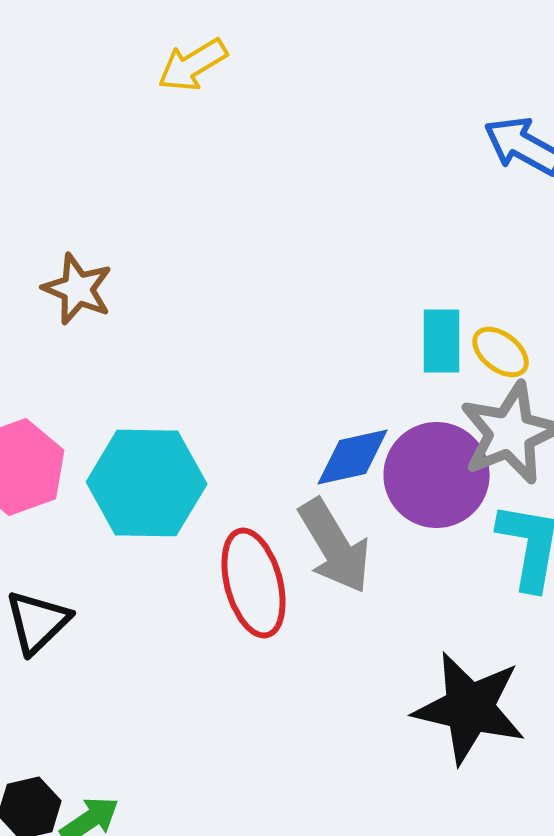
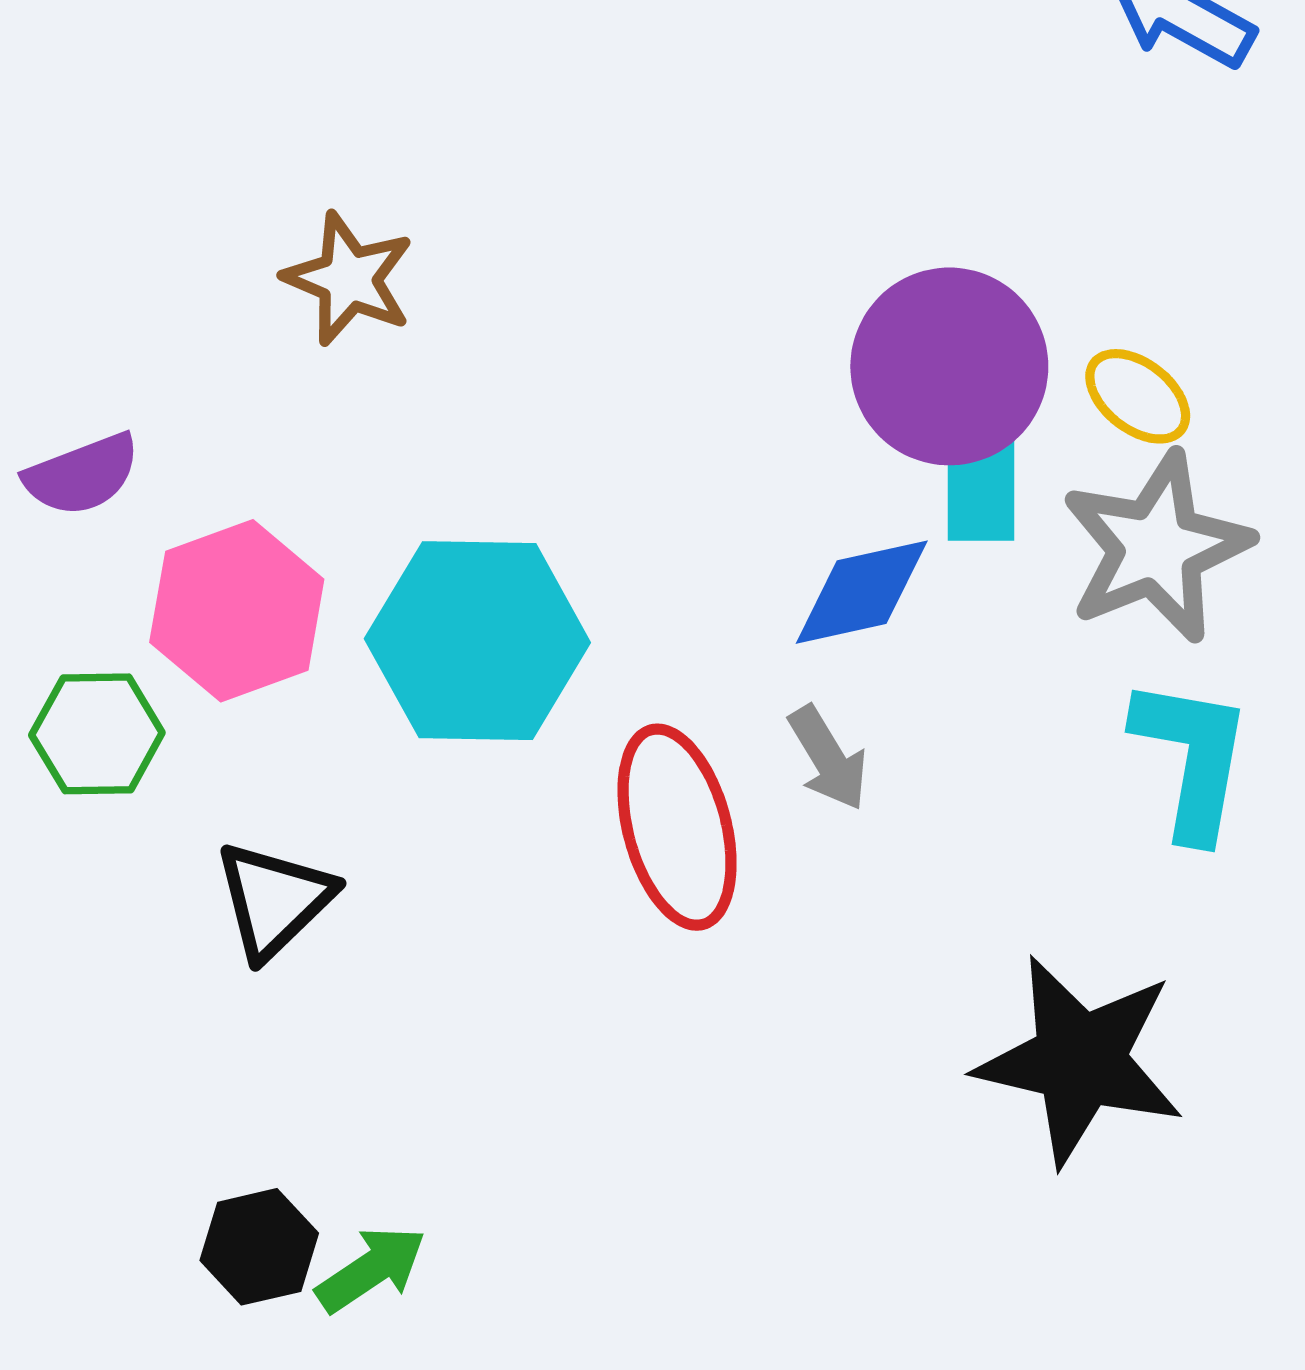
cyan rectangle: (442, 341) -> (981, 482), moved
purple circle: (437, 475) -> (949, 366), moved
gray arrow: (335, 546) -> (828, 758), size x0.6

